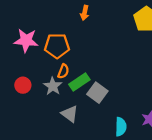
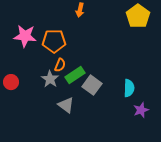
red circle: (23, 85) -> (11, 82), moved
cyan semicircle: (121, 127) -> (129, 88), moved

